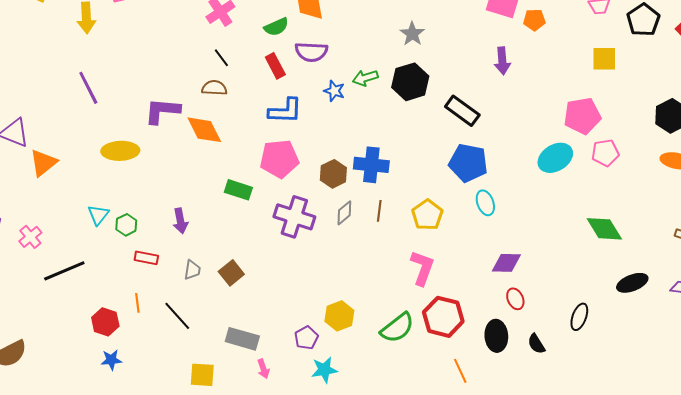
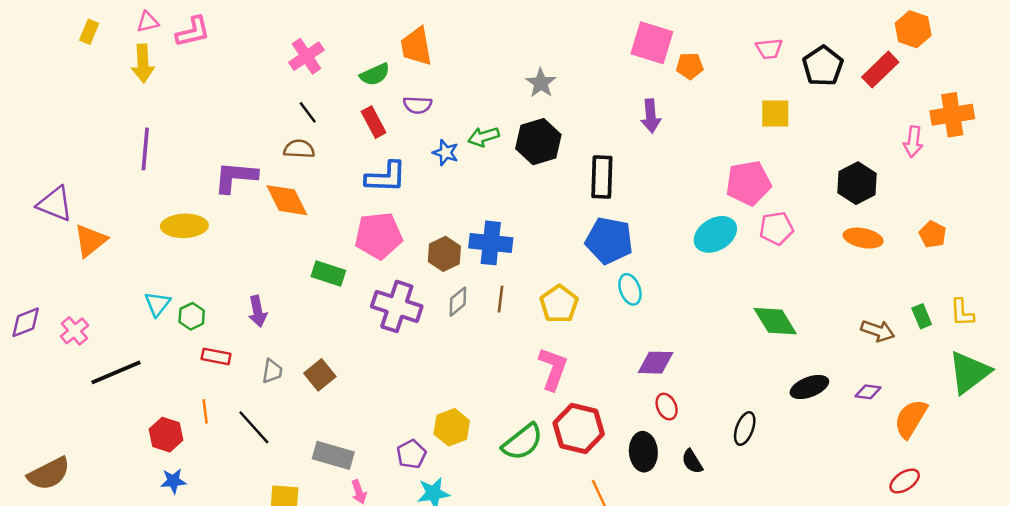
purple semicircle: (311, 52) -> (418, 105), size x0.7
purple line: (88, 88) -> (145, 149), turned 32
black rectangle: (462, 111) -> (602, 177), turned 56

